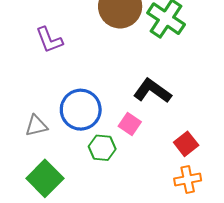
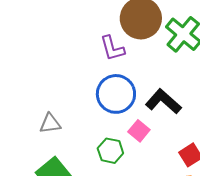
purple L-shape: (49, 40) -> (112, 48), moved
blue circle: (81, 110) -> (116, 94), moved

